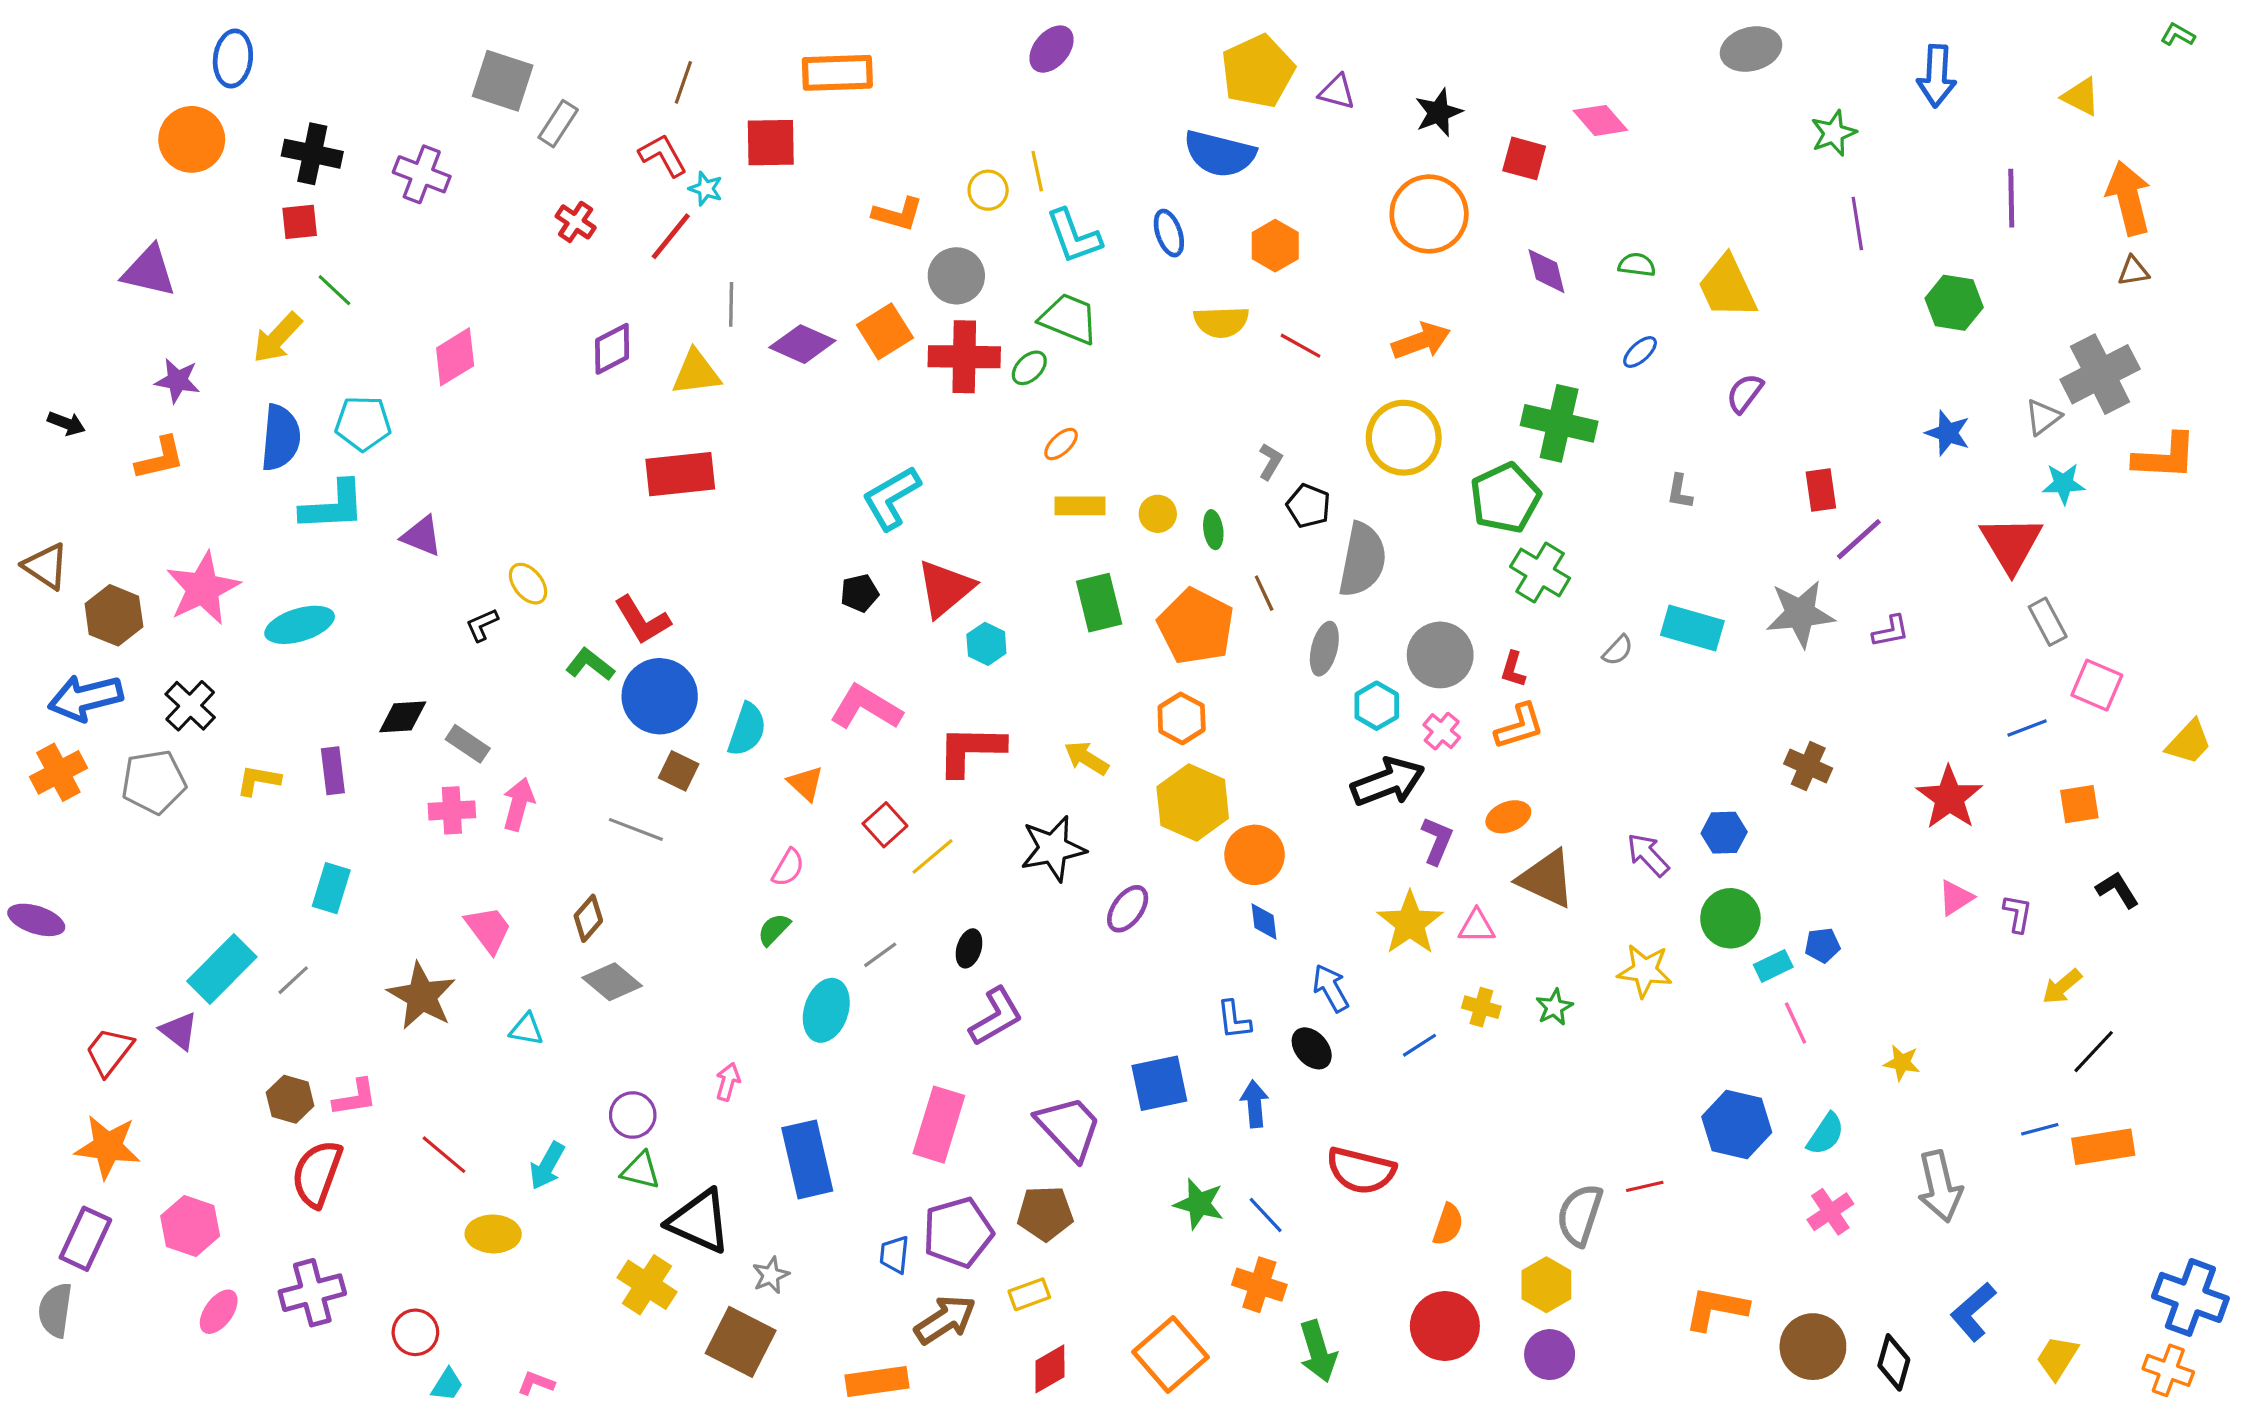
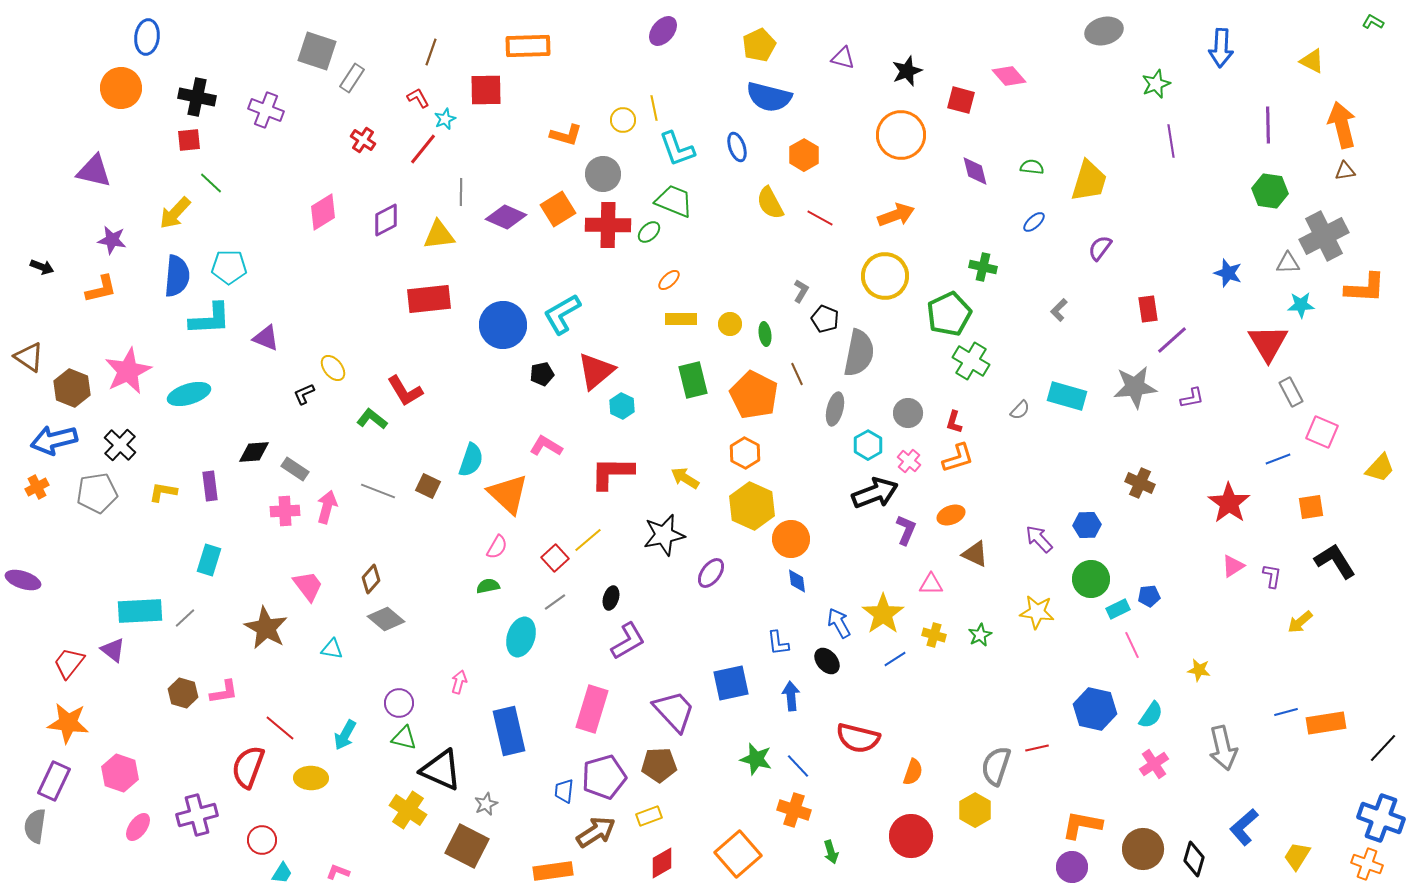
yellow pentagon: (1258, 71) -> (759, 45), moved, size x0.7
red L-shape: (663, 155) -> (418, 98), size x0.7
cyan star: (706, 189) -> (445, 119), turned 30
yellow trapezoid: (1727, 287) -> (1089, 181), turned -138
green hexagon: (1954, 303) -> (1270, 191), moved
yellow semicircle: (1221, 322) -> (770, 203), turned 64
pink diamond: (455, 357) -> (323, 212), moved
gray triangle: (2043, 417) -> (1288, 263), turned 35
green cross: (1559, 423) -> (983, 267), size x0.6
gray L-shape: (1680, 492) -> (1059, 310), turned 35
gray circle: (1440, 655) -> (908, 413), size x0.7
blue circle: (660, 696) -> (503, 325), moved
pink L-shape: (866, 707) -> (546, 446), size x0.7
orange cross: (58, 772) -> (37, 487), size x0.7
orange triangle: (806, 783) -> (508, 494), size x1.8
red square: (885, 825) -> (555, 558), moved
gray line: (636, 829) -> (378, 491), moved
brown triangle: (1546, 879) -> (975, 554), size x0.7
black L-shape: (2117, 890) -> (1335, 561), size x1.5
yellow star: (1410, 923) -> (883, 614), moved
green semicircle: (774, 929) -> (488, 586), turned 35
cyan rectangle: (222, 969) -> (140, 611), turned 42
black line: (2094, 1052) -> (1383, 748), moved
red semicircle: (317, 1174) -> (248, 767), moved
green arrow: (1318, 1351) -> (831, 852), size x0.6
purple circle: (1550, 1355) -> (1072, 867), moved

